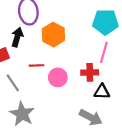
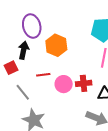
red cross: (90, 72) -> (84, 83), moved

